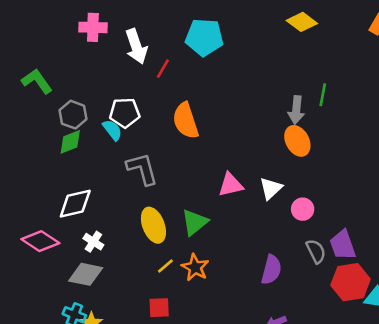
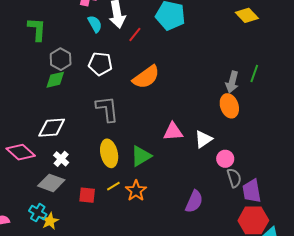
green L-shape: (37, 81) -> (37, 29), turned 30
orange semicircle: (186, 121) -> (146, 77), turned -116
cyan semicircle: (112, 130) -> (95, 24), moved
gray semicircle: (316, 251) -> (234, 178), moved
red square: (159, 308) -> (87, 195), moved

